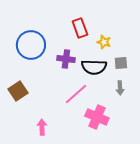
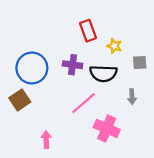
blue circle: (31, 45) -> (32, 68), moved
gray square: (121, 63) -> (140, 63), moved

